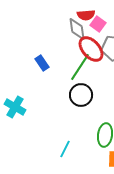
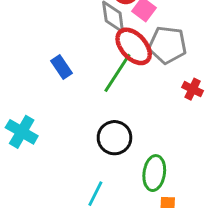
black circle: (81, 95) -> (114, 138), moved

